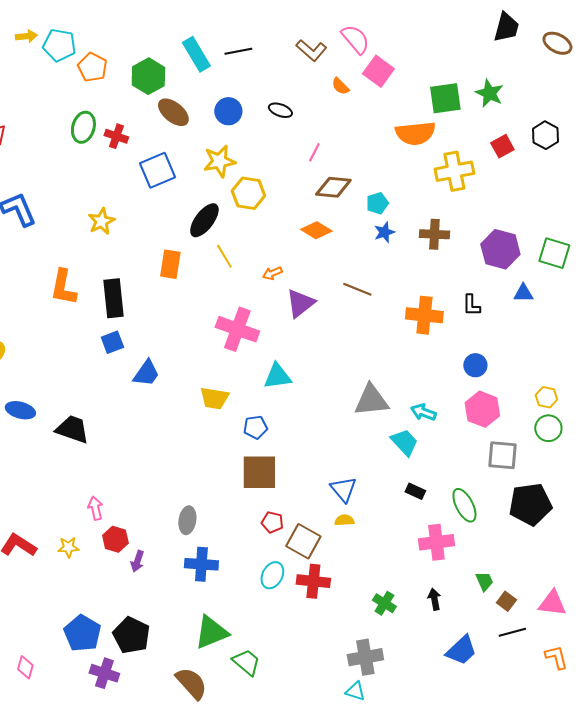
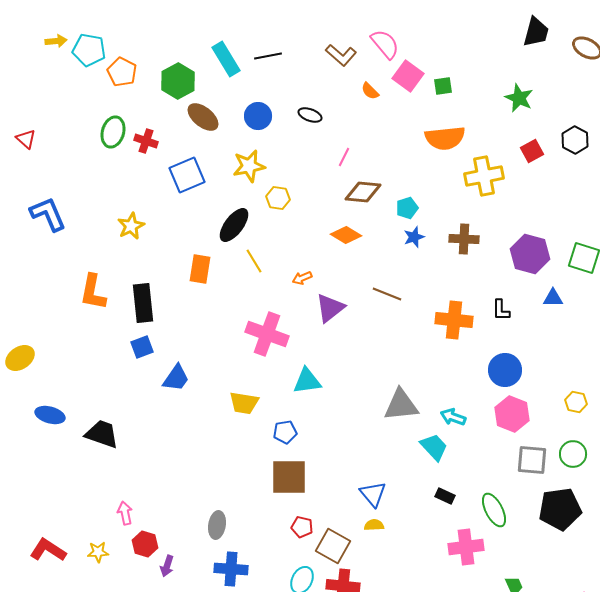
green square: (445, 98) -> (443, 86), moved, size x0.6
yellow hexagon: (248, 193) -> (278, 198), size x0.7
blue circle: (475, 365) -> (505, 370), size x1.4
green circle: (548, 428) -> (573, 454), moved

